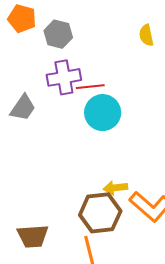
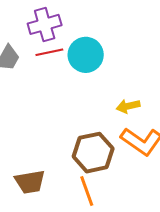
red line: (90, 87) -> (49, 52), moved
yellow arrow: (115, 188) -> (128, 106), moved

